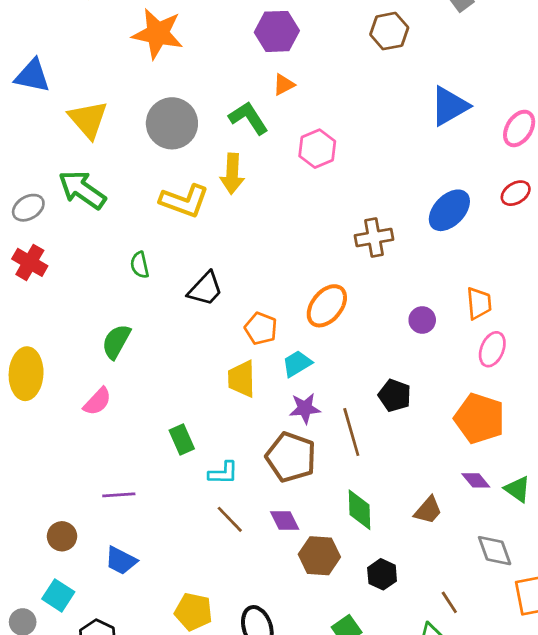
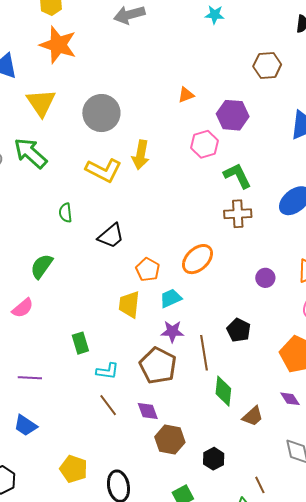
purple hexagon: (277, 31) -> (233, 115), moved
orange star: (158, 34) -> (58, 45), moved
green L-shape: (248, 118) -> (237, 176), moved
green diamond: (359, 510) -> (223, 391), moved

